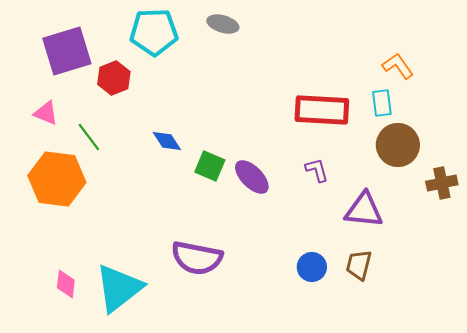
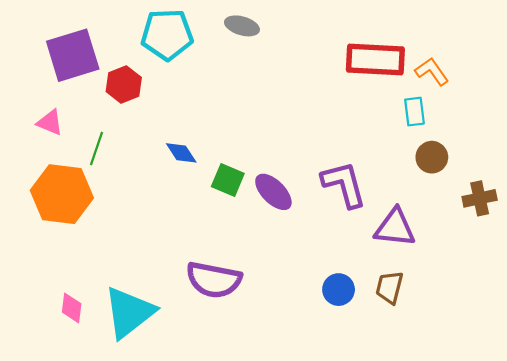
red rectangle: (322, 110) -> (375, 60), moved
green line: (89, 137) -> (97, 148), turned 56
brown circle: (398, 145) -> (432, 157), size x0.7
purple L-shape: (317, 170) -> (344, 184), size x1.8

